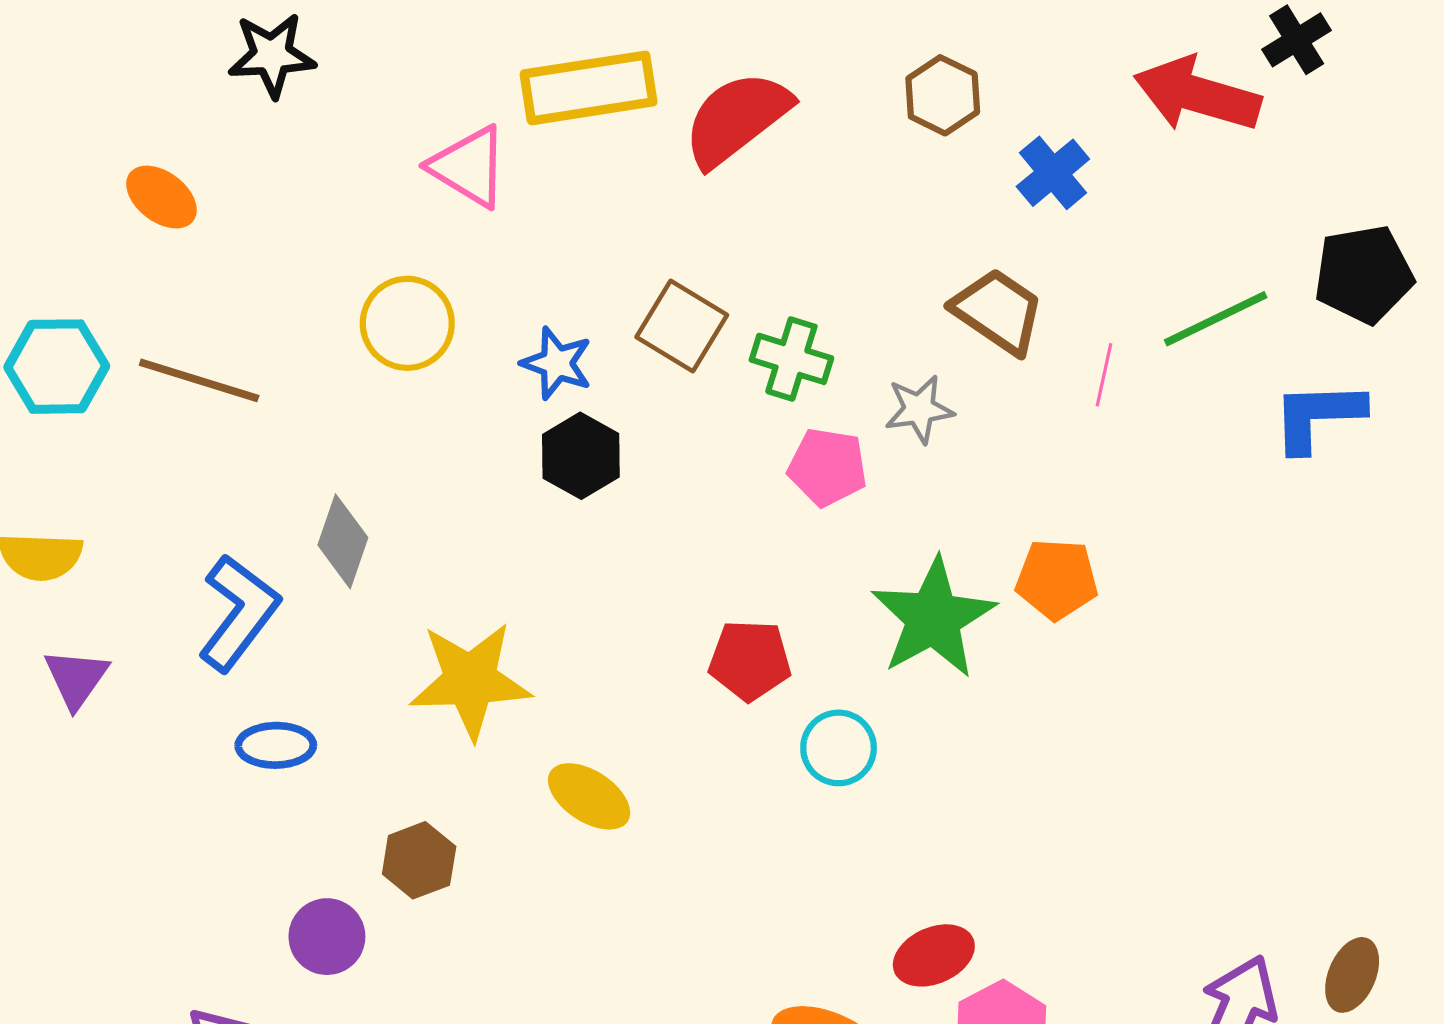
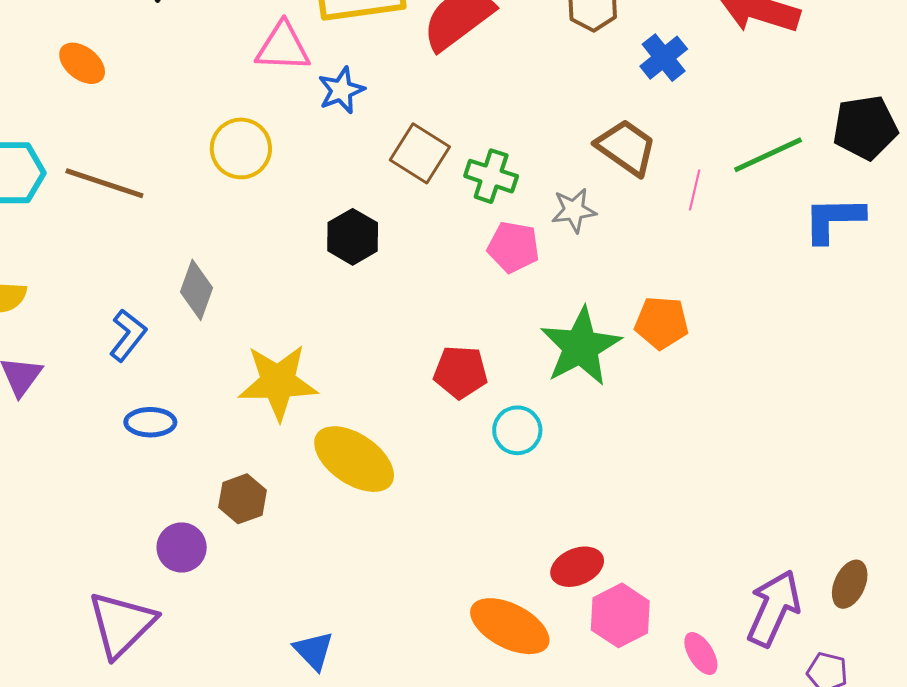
pink triangle: (469, 167) -> (283, 47), turned -30
blue star: (557, 363) -> (341, 90), moved, turned 30
blue L-shape: (239, 613) -> (128, 335), size x0.7
yellow ellipse: (589, 796) -> (354, 459), size x1.5

